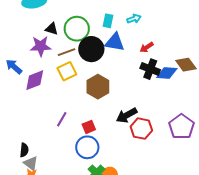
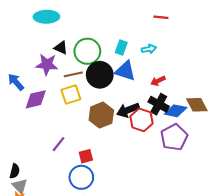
black arrow: (127, 115) -> (128, 110), moved
purple pentagon: (181, 127) -> (174, 137), moved
red hexagon: (141, 129) -> (142, 120), moved

